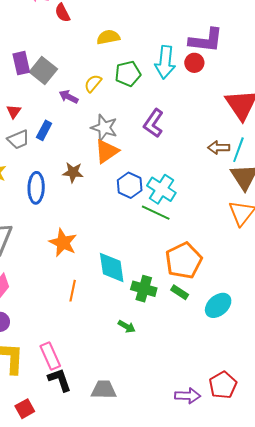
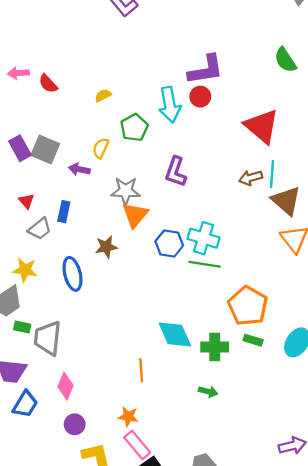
yellow semicircle: (108, 37) -> (103, 95), size x0.7
orange star: (63, 243) -> (128, 417), moved, size x0.7

